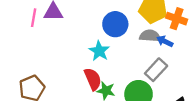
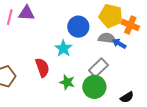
gray rectangle: (156, 70) -> (98, 68), moved
red semicircle: (93, 79) -> (42, 67), moved

